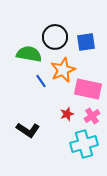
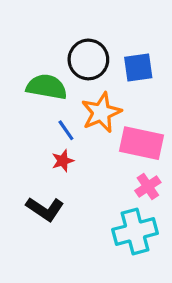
red star: (67, 114) -> (63, 161), moved

